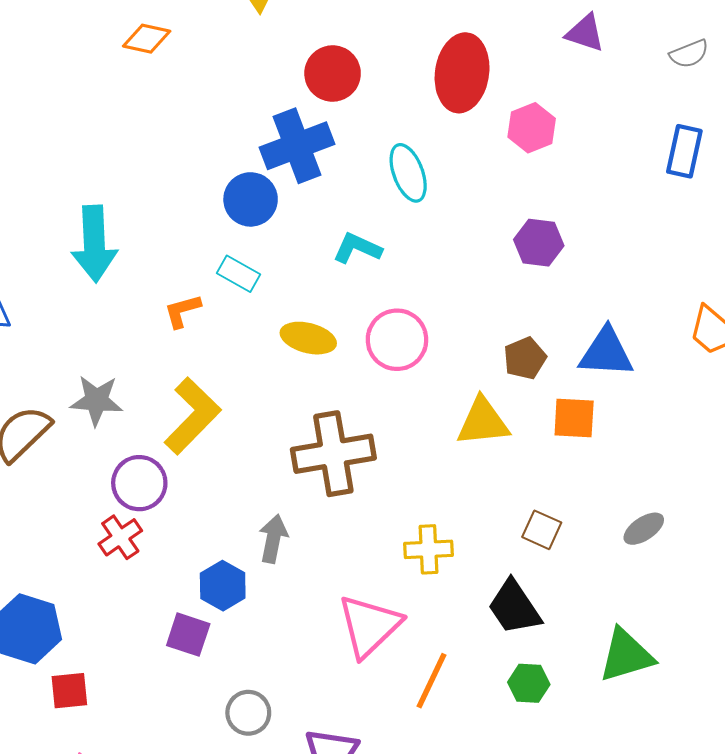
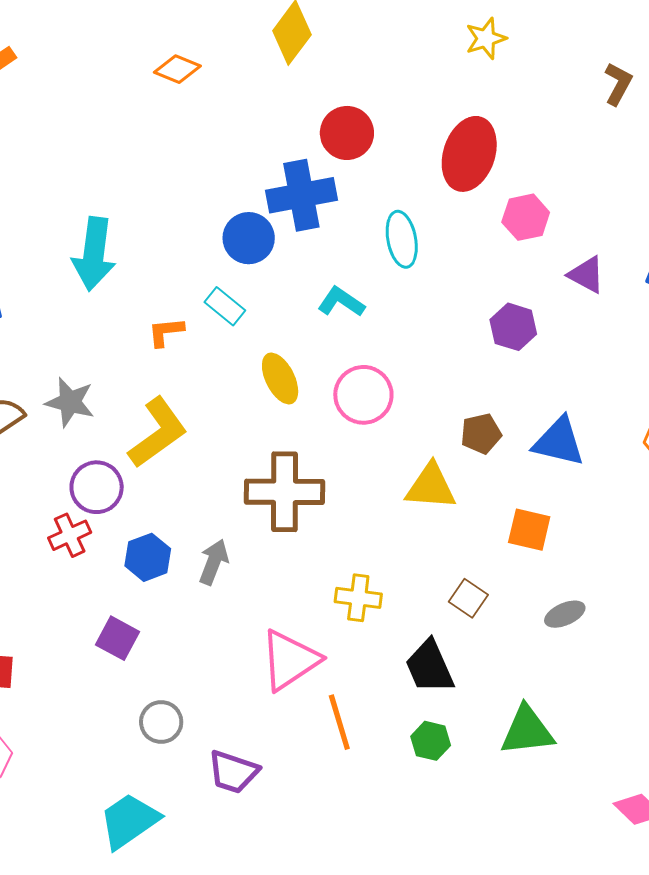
purple triangle: (585, 33) -> (586, 275), moved
yellow ellipse: (308, 338) -> (280, 378), turned 39
orange square: (574, 418) -> (529, 530), moved
blue hexagon: (223, 586) -> (148, 557), moved
orange line: (431, 681) -> (339, 722), turned -52

